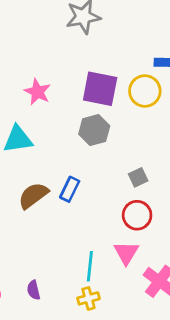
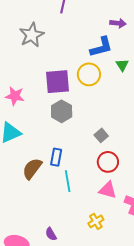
pink triangle: (126, 253) -> (108, 190), turned -30
cyan line: (90, 266) -> (68, 181), moved
yellow cross: (89, 298) -> (96, 221), moved

